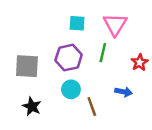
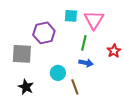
cyan square: (77, 23) -> (71, 16), moved
purple hexagon: (69, 58) -> (44, 33), moved
blue arrow: (124, 92) -> (86, 63), moved

